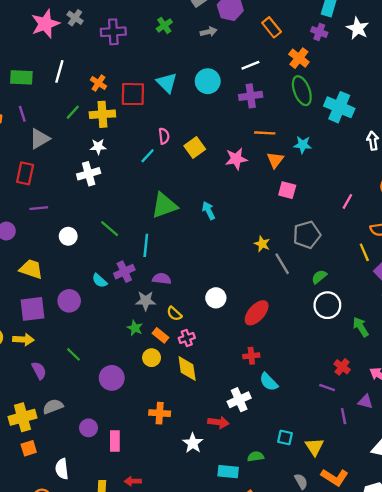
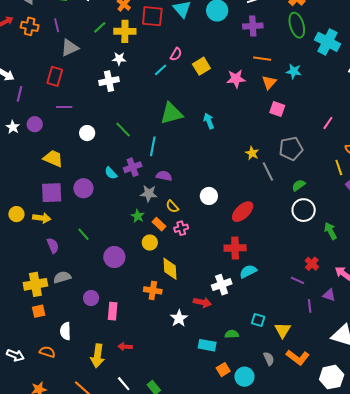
pink semicircle: (164, 136) -> (176, 54), turned 32
red cross: (251, 356) -> (235, 248), size x1.5
yellow diamond: (187, 369) -> (170, 269), moved
cyan semicircle: (269, 382) -> (248, 271), turned 102

